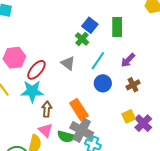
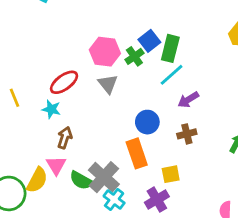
green rectangle: (117, 27) -> (170, 48), moved
pink hexagon: (14, 58) -> (105, 52), moved
cyan line: (98, 61) -> (172, 75), moved
cyan star: (32, 91) -> (51, 109), size x0.6
orange rectangle: (79, 109) -> (137, 153), moved
purple cross: (143, 123) -> (157, 200), moved

